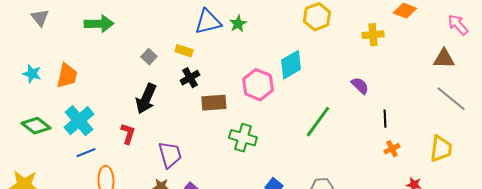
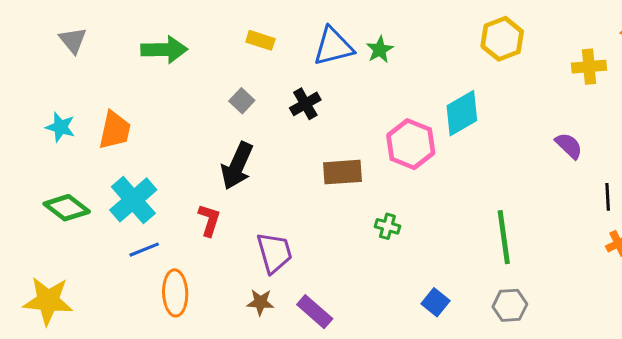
yellow rectangle: (184, 51) -> (260, 40), moved
black cross: (190, 78) -> (305, 104), moved
green line: (318, 122) -> (504, 237), moved, turned -44
green cross: (243, 138) -> (387, 226), size x0.6

